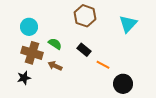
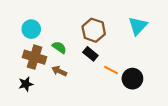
brown hexagon: (85, 16) -> (94, 30), moved
black circle: (123, 84) -> (132, 79), moved

